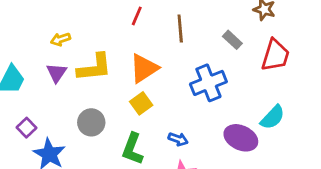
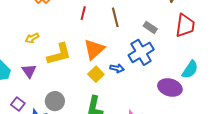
gray rectangle: (232, 40) -> (150, 27), moved
purple triangle: (57, 73) -> (29, 71), moved
gray circle: (91, 122) -> (55, 101), moved
blue arrow: (178, 139) -> (117, 68), moved

